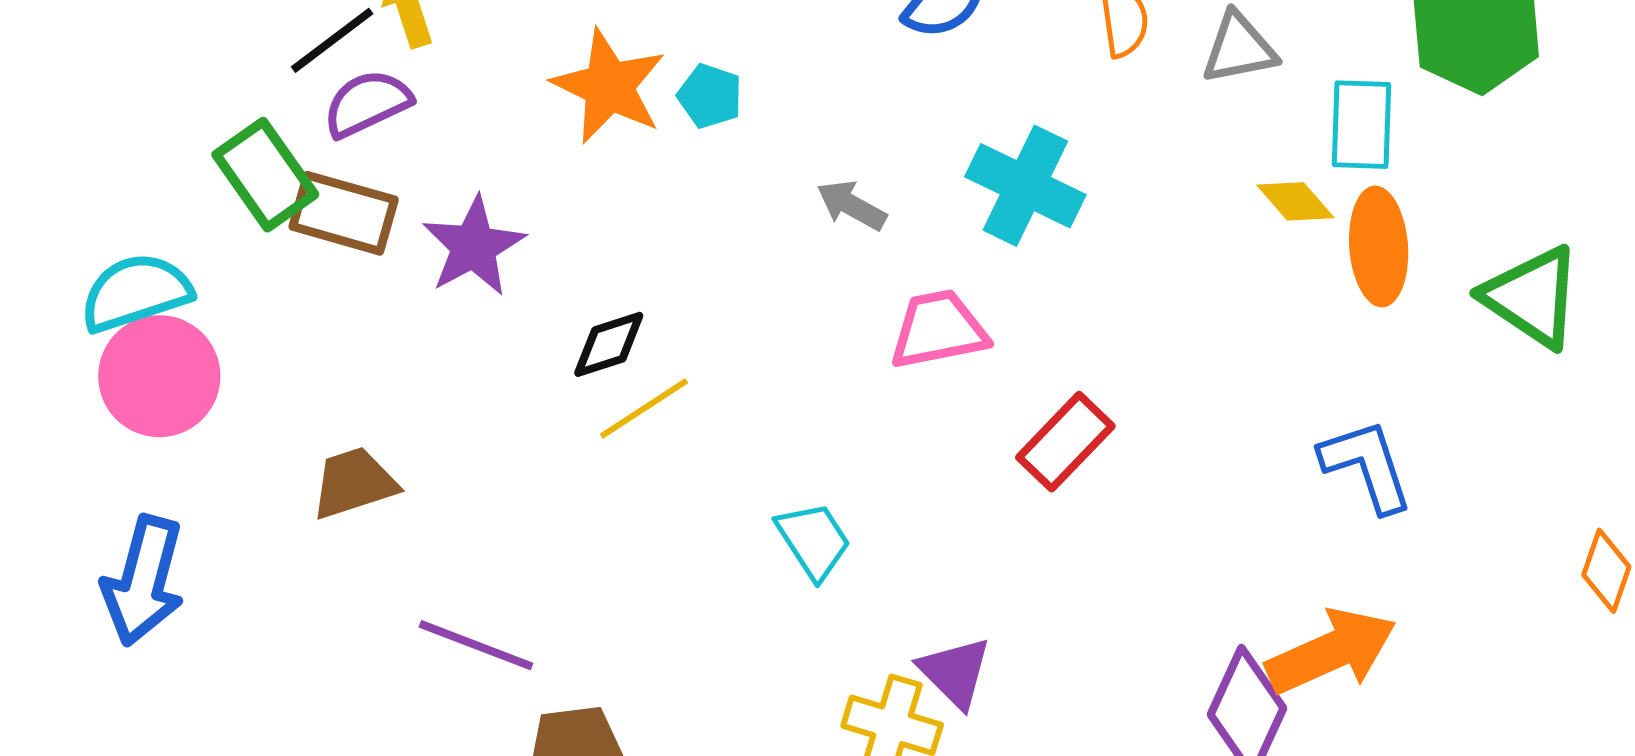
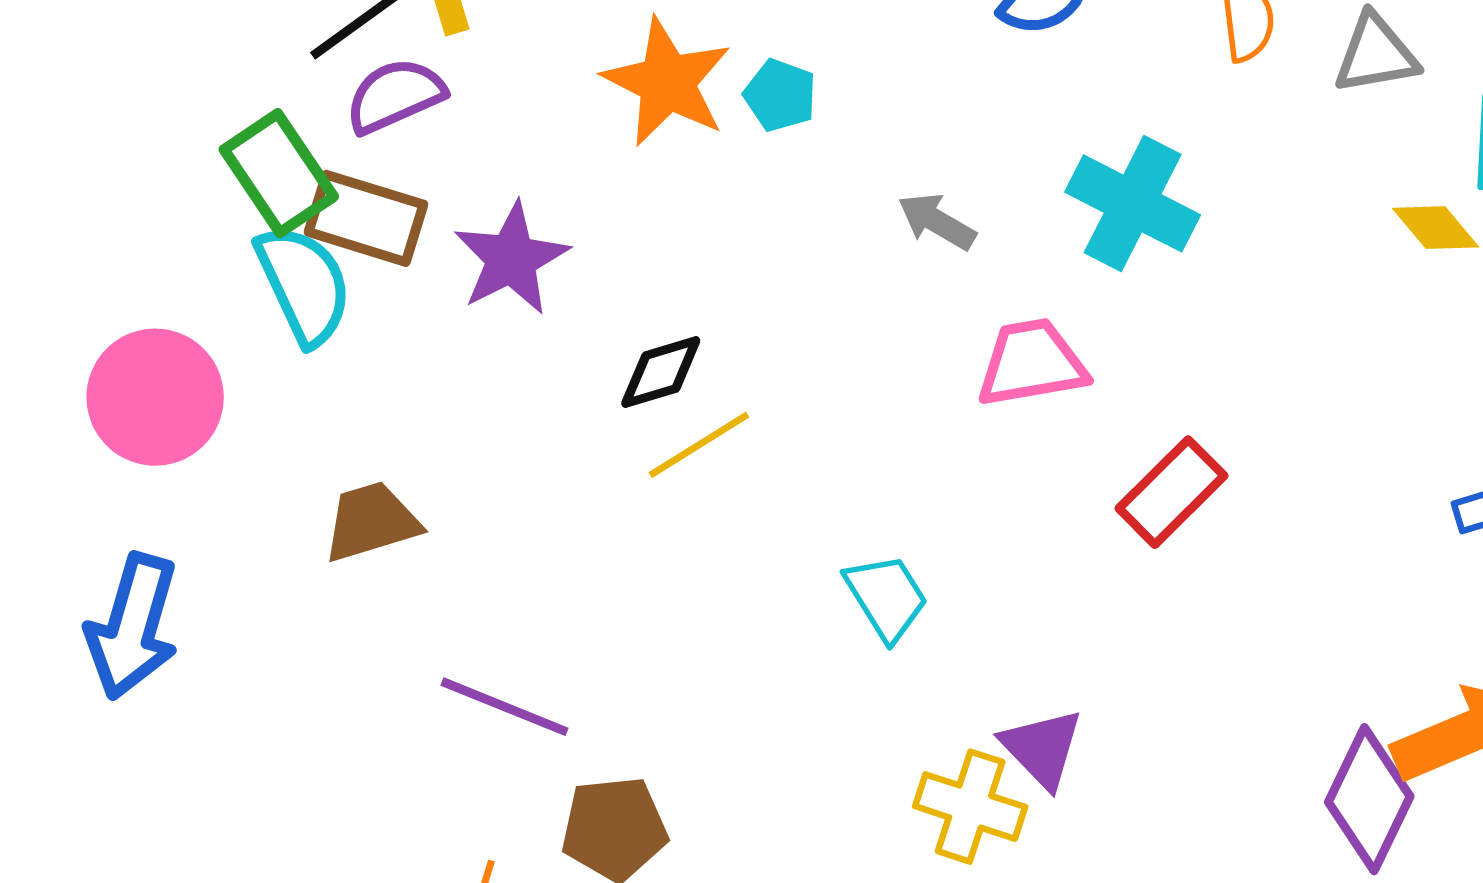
cyan semicircle: (136, 292) -> (304, 285), moved, turned 82

